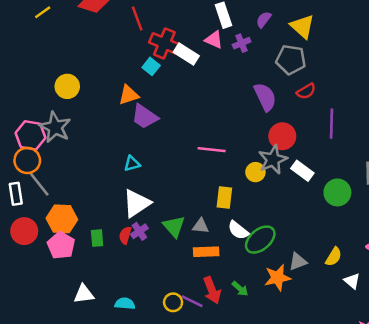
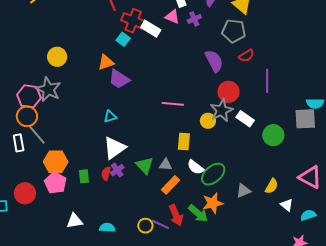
red circle: (24, 231) -> (25, 193), moved
orange rectangle: (206, 252) -> (171, 185), turned -42
orange star: (278, 278) -> (213, 203), moved
green arrow: (240, 289) -> (198, 213), size x1.5

